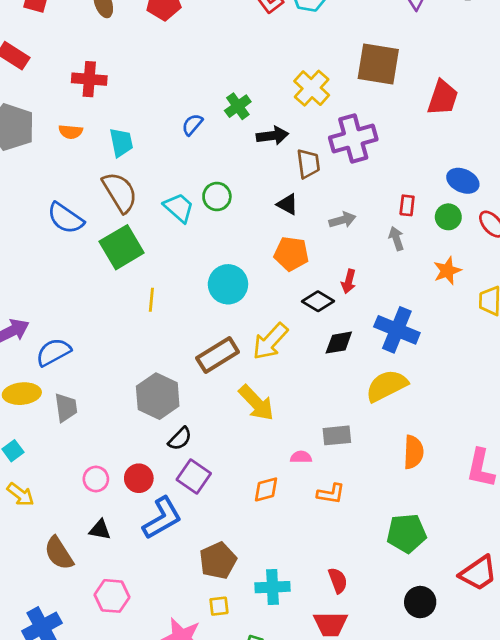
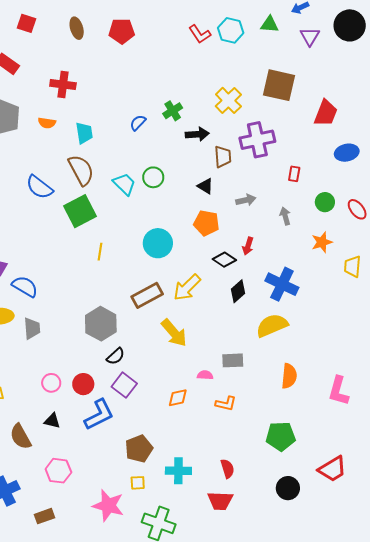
blue ellipse: (463, 181) -> (347, 153), moved, turned -40
red rectangle: (407, 205) -> (294, 174), moved
black diamond: (339, 343) -> (238, 291), turned -35
blue semicircle: (53, 352) -> (25, 286), turned 56

